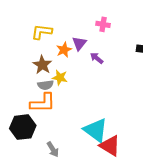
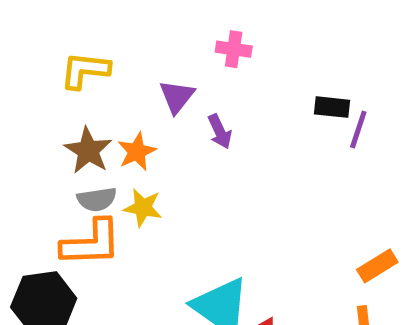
orange star: (64, 50) -> (137, 152), moved
purple arrow: (97, 58) -> (220, 131), turned -152
yellow star: (60, 78) -> (143, 208), moved

